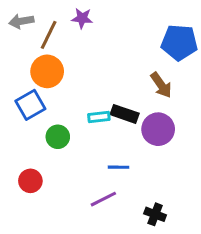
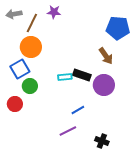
green circle: (58, 137) -> (30, 86), moved
blue line: (119, 167) -> (78, 110), turned -32
red circle: (30, 181) -> (15, 104), moved

